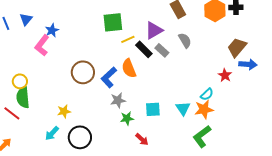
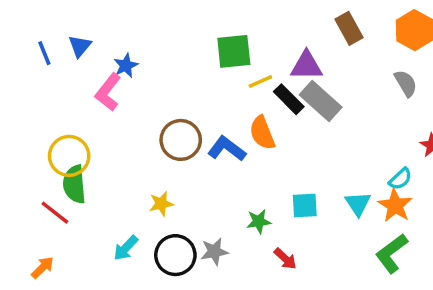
purple triangle: (154, 30) -> (306, 66), turned 30
gray semicircle: (185, 40) -> (406, 83), moved
gray rectangle: (162, 50) -> (321, 101), size x1.6
blue L-shape: (109, 77) -> (227, 149), turned 80
yellow circle: (20, 81) -> (69, 156), size x1.5
gray star: (118, 100) -> (214, 252), moved
orange star: (204, 109) -> (395, 205), turned -30
yellow star: (64, 111) -> (161, 204), moved

